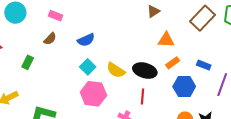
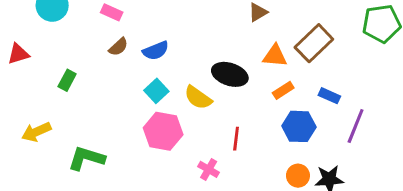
brown rectangle: (203, 18) -> (314, 43), moved
brown semicircle: (50, 39) -> (118, 47), moved
black ellipse: (145, 70) -> (230, 74), moved

